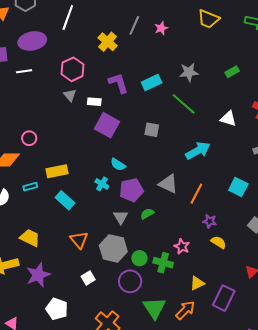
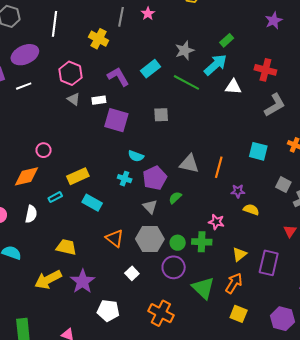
cyan arrow: (198, 151) -> (216, 65), moved

